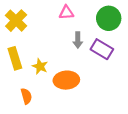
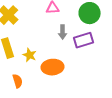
purple rectangle: (102, 49) -> (84, 40), turned -48

